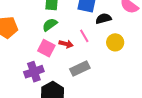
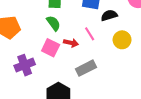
green semicircle: (50, 25) -> (53, 23), turned 91
purple cross: (34, 72) -> (25, 65), moved

